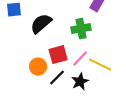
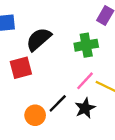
red square: (58, 55) -> (21, 68), moved
orange circle: (38, 67) -> (35, 115), moved

